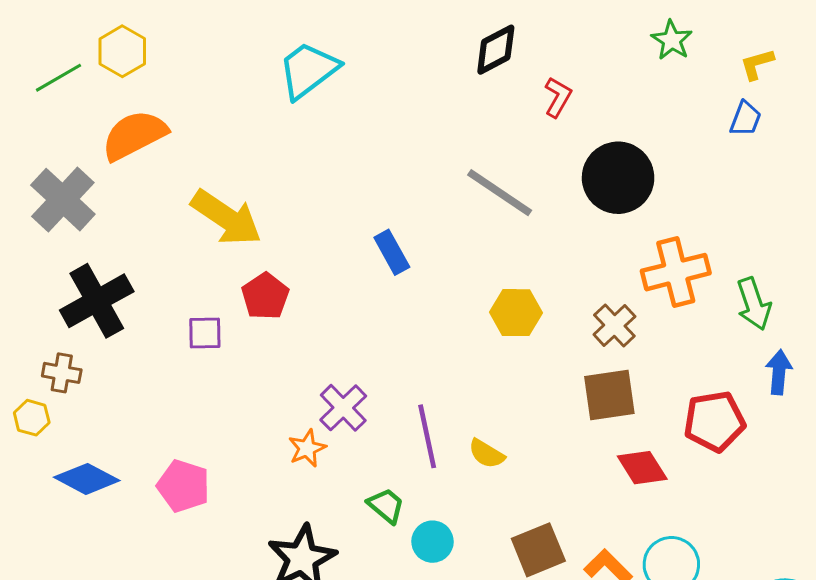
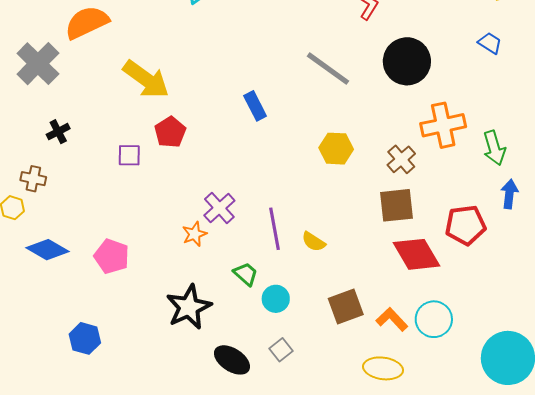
blue trapezoid: (745, 119) -> (490, 43), moved, turned -80
black cross: (97, 301) -> (58, 132), size x0.5
red diamond: (642, 468) -> (417, 254), size x1.4

